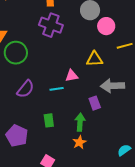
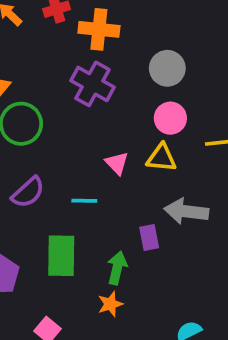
pink circle: (106, 26) -> (170, 118), moved
pink triangle: (72, 76) -> (117, 163), moved, turned 48
green rectangle: (49, 120) -> (61, 256), size x1.6

